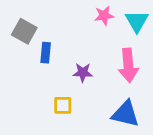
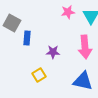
yellow square: (63, 105) -> (39, 75), turned -32

